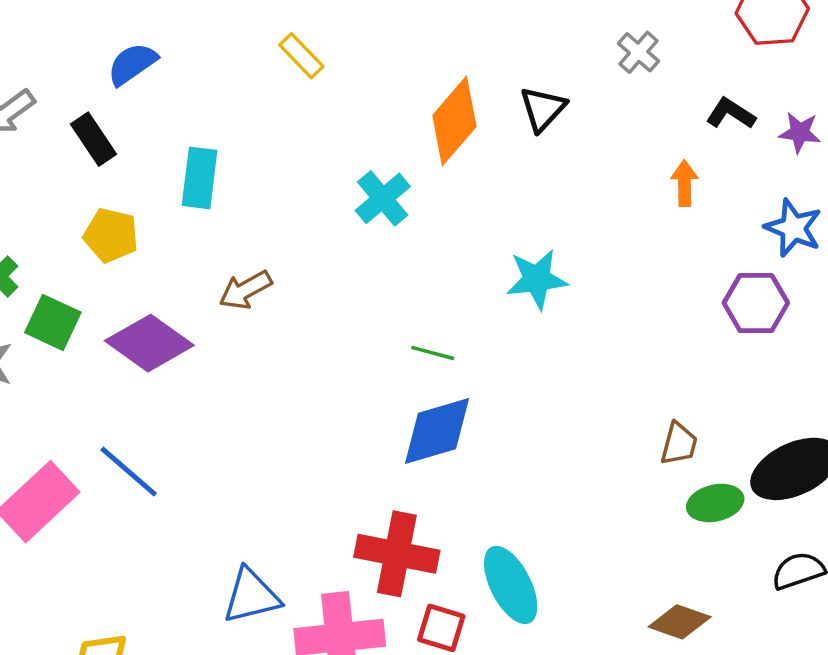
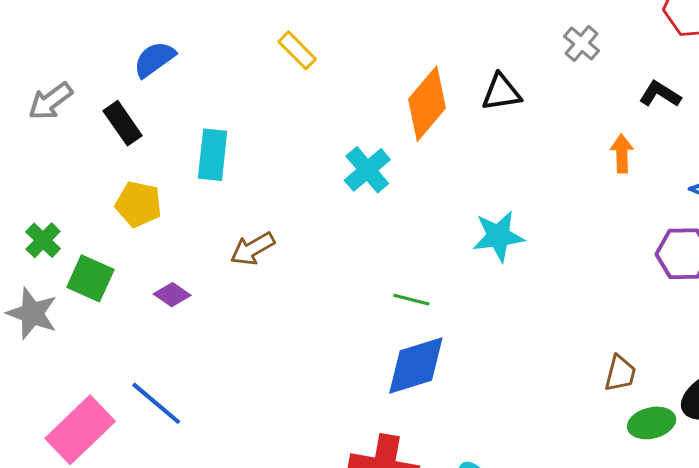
black triangle: (543, 109) -> (501, 92), turned 39
purple diamond: (149, 343) -> (172, 295), size x0.5

